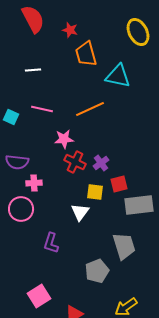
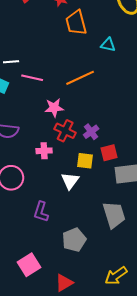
white line: (33, 70) -> (11, 62), moved
cyan triangle: (118, 76) -> (108, 45), size x0.6
pink cross: (34, 183) -> (44, 151), moved
gray pentagon: (97, 271) -> (74, 240), moved

